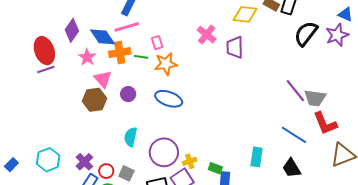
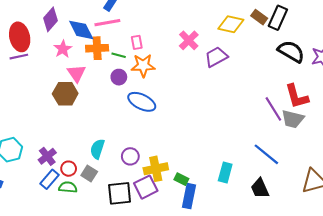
black semicircle: (306, 34) -> (291, 51), turned 76
purple trapezoid: (235, 47) -> (216, 57), turned 55
purple circle: (128, 94) -> (119, 77), moved
red L-shape: (325, 123) -> (297, 96), moved
cyan semicircle: (131, 137) -> (97, 149), moved
purple circle: (164, 152) -> (130, 156), size x0.6
yellow cross: (190, 161) -> (156, 169), size x1.6

